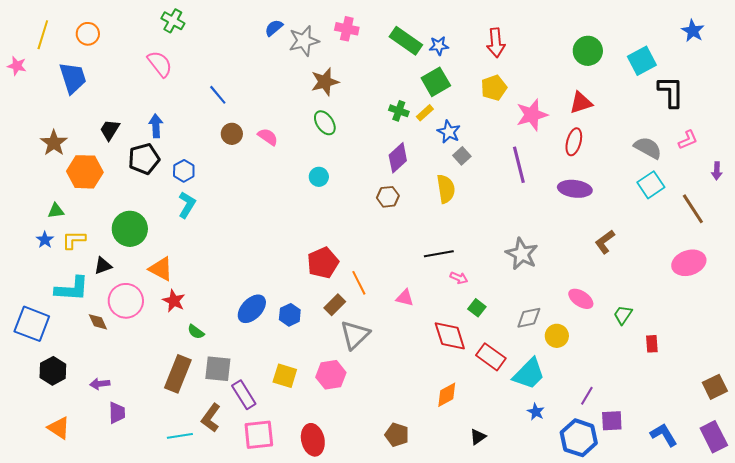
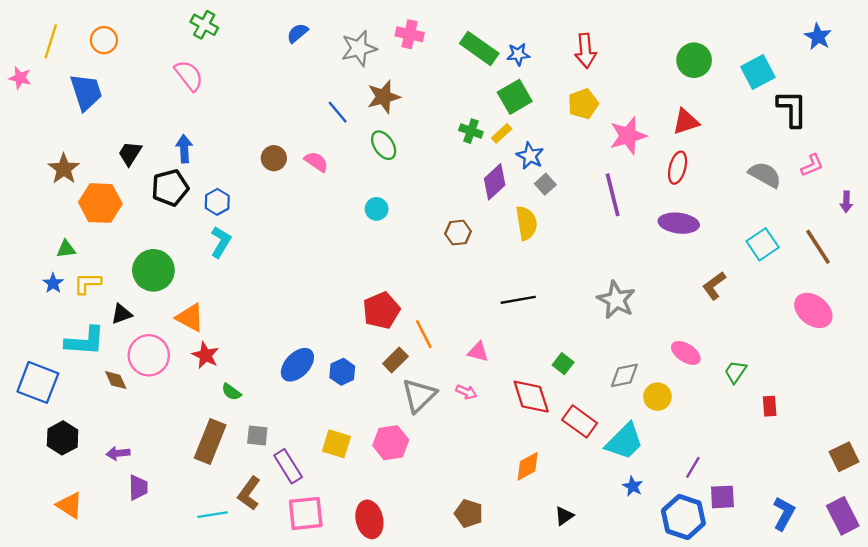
blue semicircle: (274, 28) -> (297, 33), moved
blue line: (218, 95) -> (338, 112), moved
purple diamond: (398, 158) -> (495, 182), moved
cyan square: (651, 185) -> (763, 244), moved
pink ellipse: (689, 263) -> (813, 310), turned 56
pink arrow: (459, 278) -> (466, 392), moved
gray square: (218, 369) -> (257, 436), size x0.7
blue L-shape: (664, 435) -> (784, 513), turned 60

